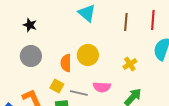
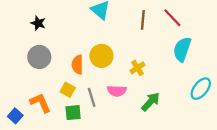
red line: (153, 20) -> (172, 18), turned -48
yellow cross: (130, 64) -> (137, 68), moved
gray line: (79, 93) -> (92, 97), turned 60

